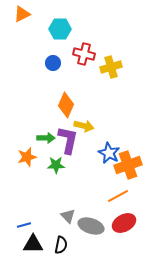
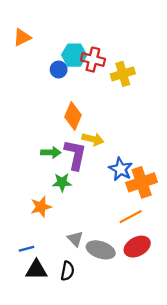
orange triangle: (22, 14) -> (22, 37), moved
cyan hexagon: (60, 29) -> (74, 55), moved
orange star: (27, 157) -> (41, 207), moved

